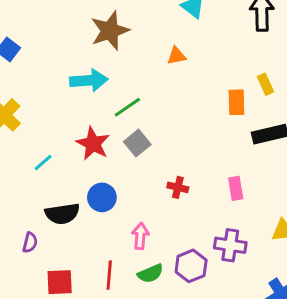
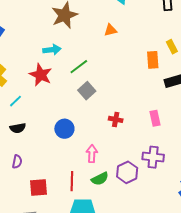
cyan arrow: (89, 80) -> (52, 50), size x0.7
red star: (93, 144) -> (41, 75), moved
cyan line: (43, 163) -> (16, 101), moved
black semicircle: (62, 214) -> (18, 128), moved, size x0.7

